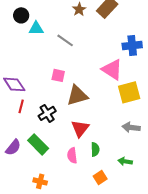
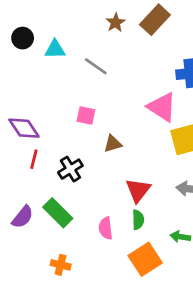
black circle: (21, 15) -> (23, 38), moved
brown triangle: (77, 95) -> (113, 144), size x0.6
red triangle: (80, 128) -> (138, 190), moved
orange square: (100, 177) -> (145, 259), size x1.6

